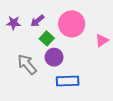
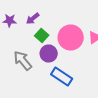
pink circle: (72, 24) -> (71, 38), moved
blue rectangle: (68, 81) -> (62, 76), turned 35

